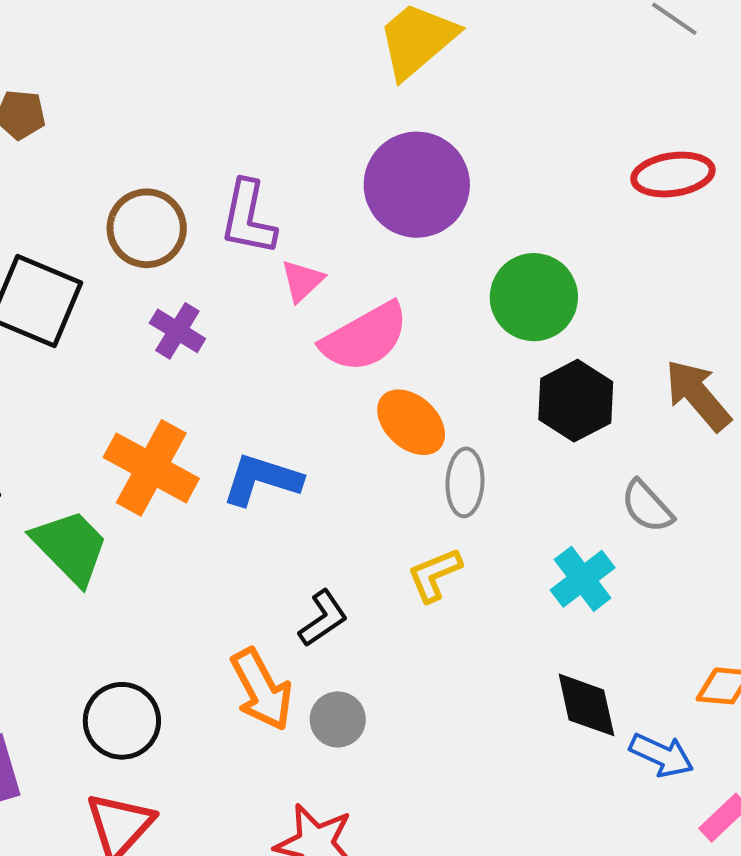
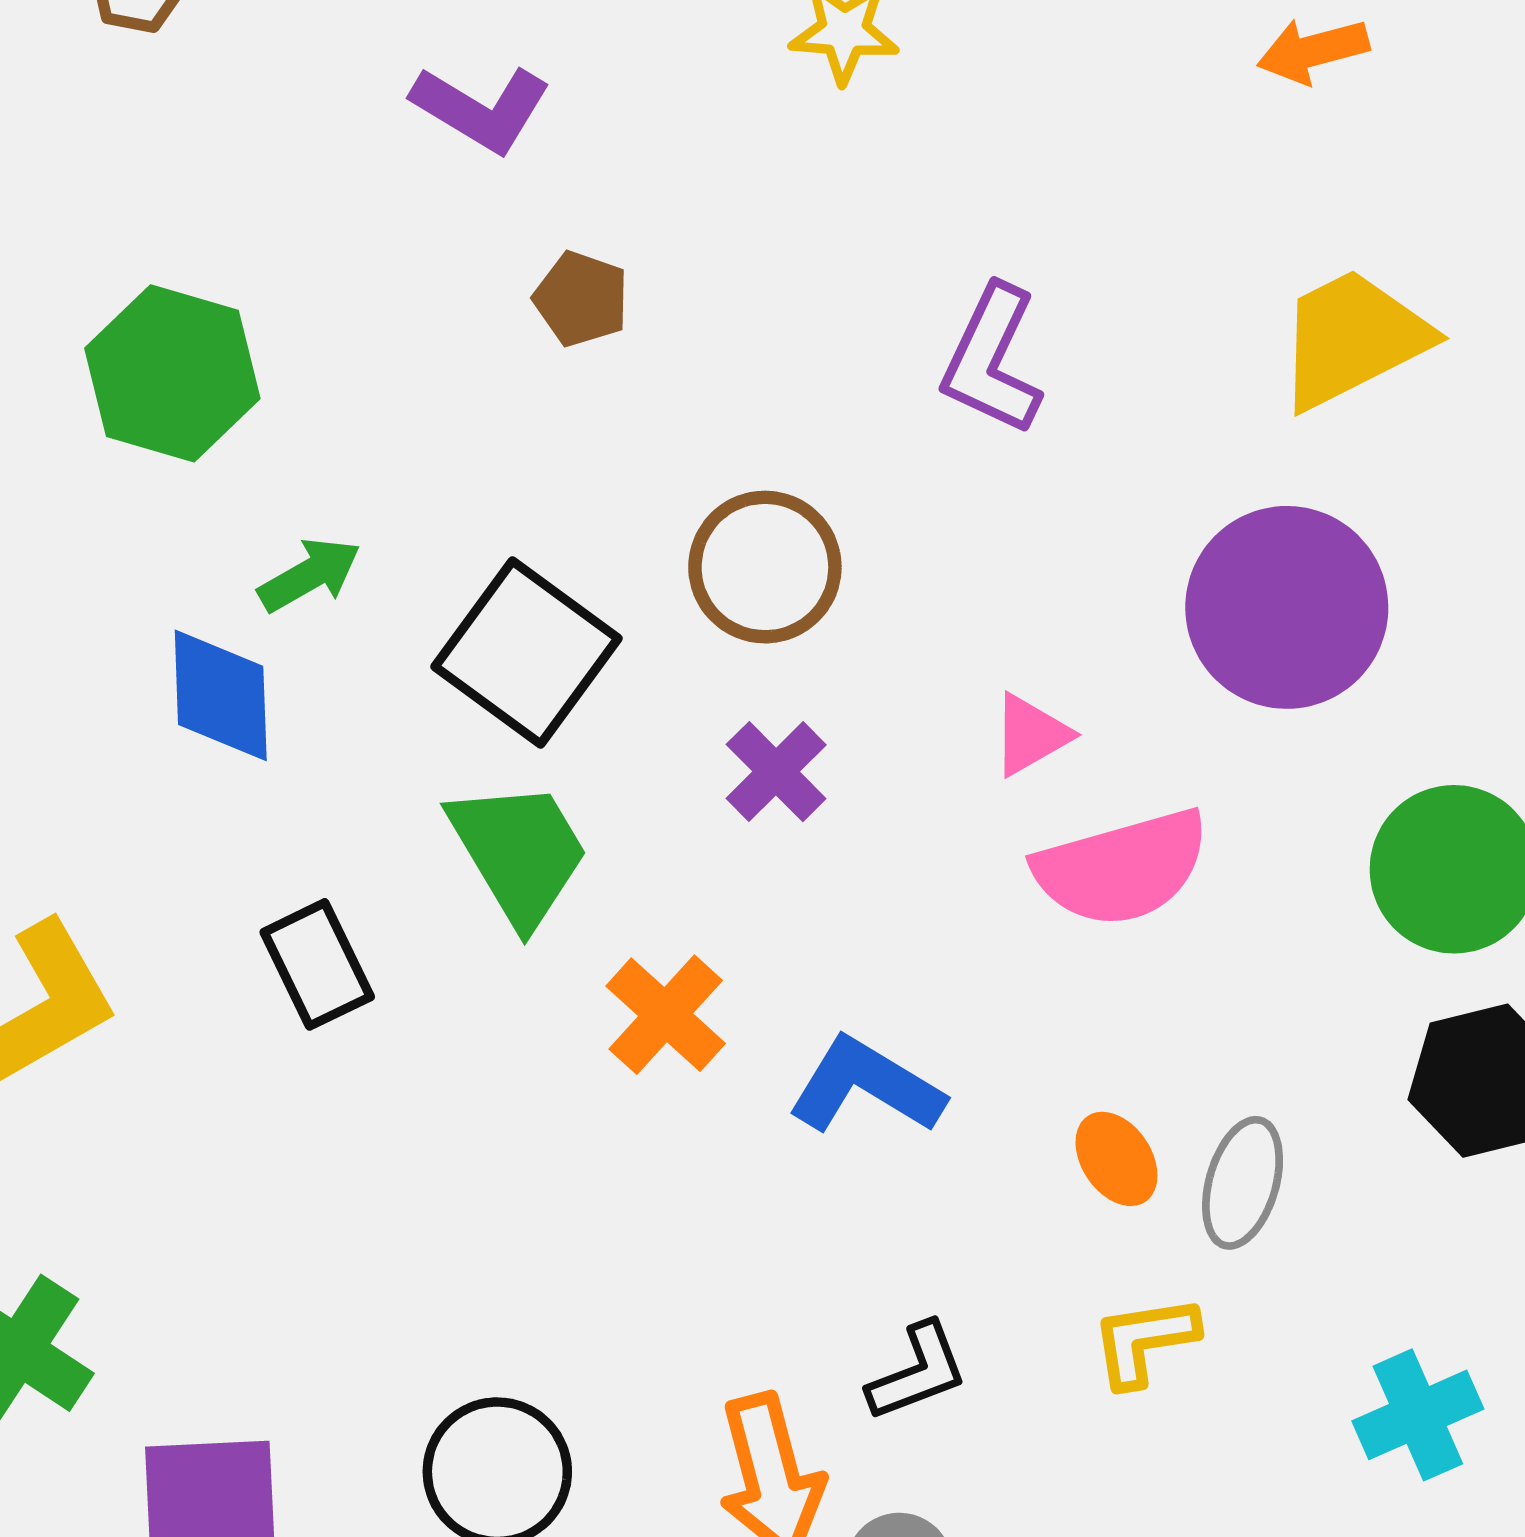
purple L-shape: (248, 218) -> (992, 360), moved
orange ellipse: (411, 422) -> (1116, 1159), moved, size x0.7
orange cross: (151, 468) -> (666, 1015), size x0.7
green trapezoid: (70, 547) -> (519, 852), moved

